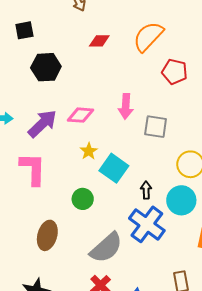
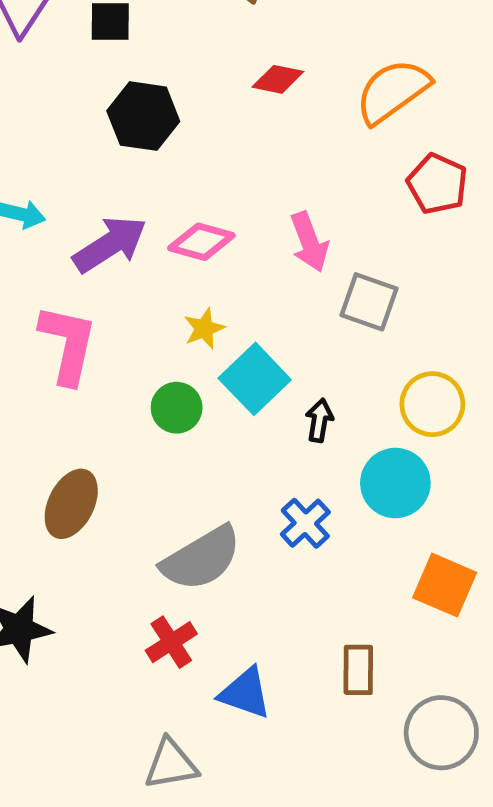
pink arrow: (126, 106) -> (309, 242), turned -35
black arrow: (146, 190) -> (319, 420), moved
green circle: (83, 199) -> (177, 408), moved
blue cross: (147, 224) -> (305, 523), size x0.6

